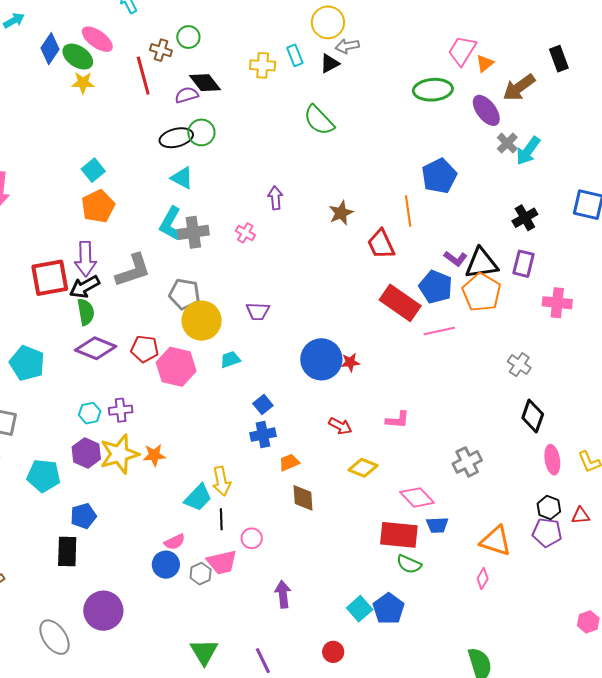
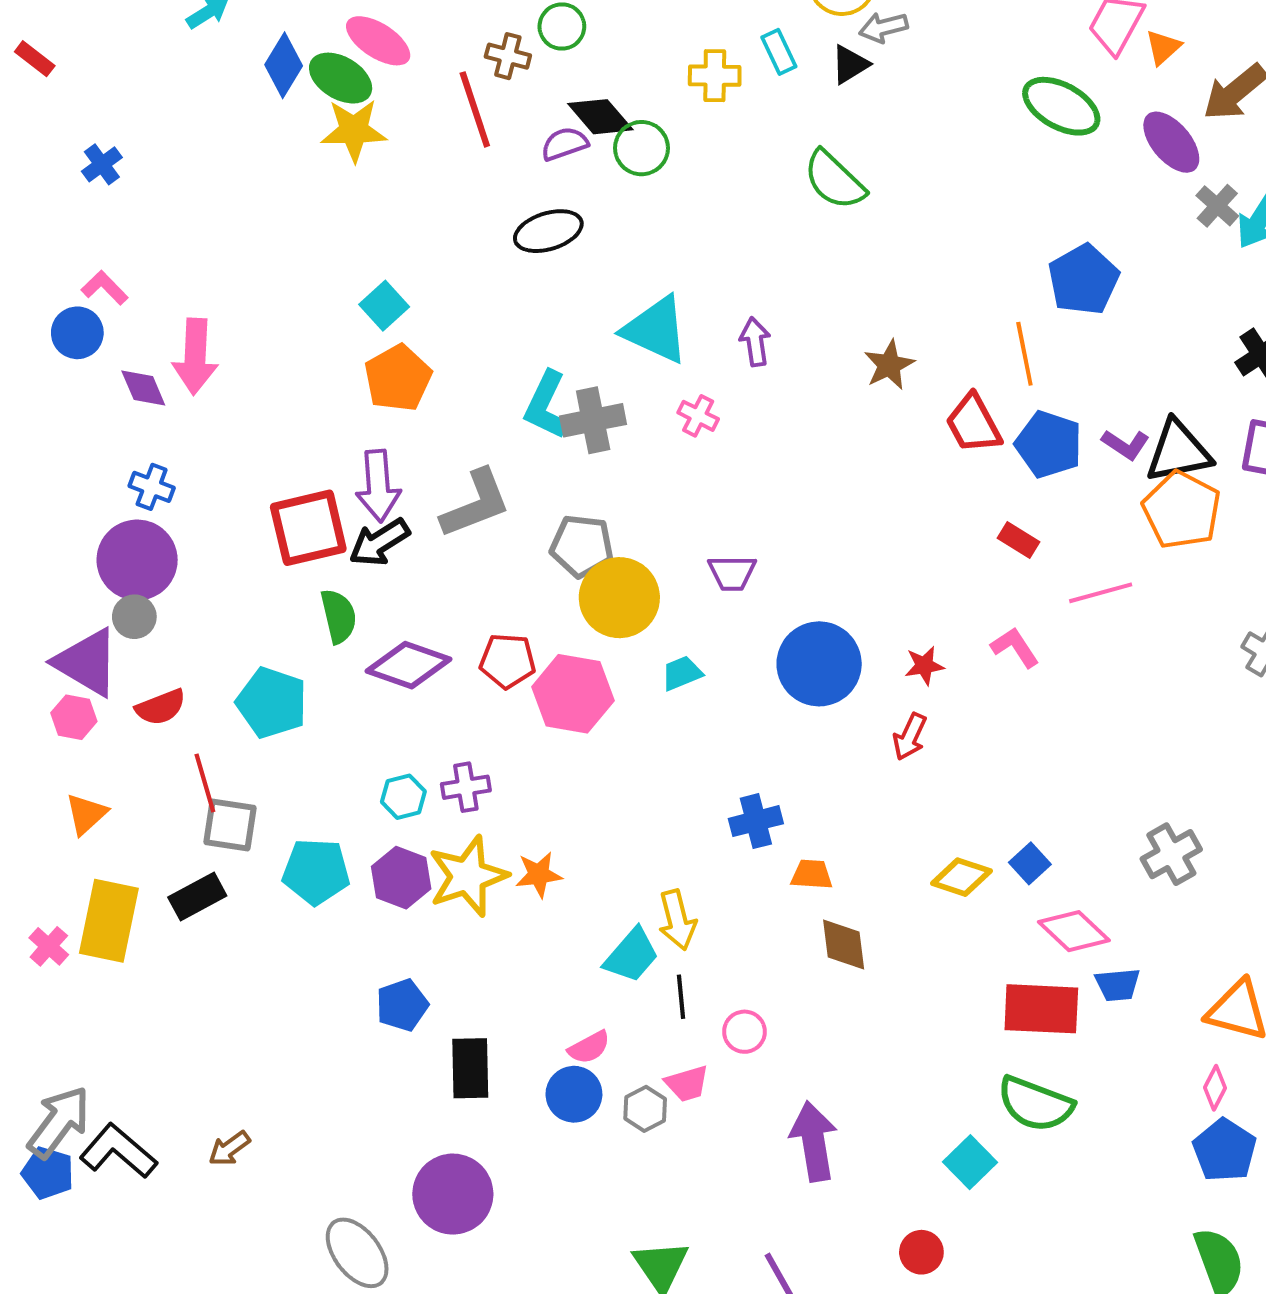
yellow star: (83, 83) -> (354, 130), size x1.4
green ellipse: (433, 90) -> (1061, 106), turned 36
green circle: (201, 132) -> (642, 148), moved
cyan triangle: (182, 178) -> (656, 330), moved, size x1.5
blue pentagon: (436, 287) -> (1049, 444), moved
red rectangle: (400, 303) -> (1019, 540), size x0.5
green semicircle: (86, 312) -> (339, 616), moved
blue circle: (321, 359) -> (819, 664), moved
blue square: (263, 405) -> (1030, 863), moved
pink L-shape: (398, 420) -> (1015, 647), moved, turned -125
red arrow: (340, 426) -> (910, 737), moved, turned 90
orange trapezoid: (289, 462) -> (812, 874), turned 30
cyan pentagon: (44, 476) -> (316, 872), moved
black rectangle: (67, 551) -> (470, 1068), moved
pink trapezoid: (222, 562) -> (687, 1084), size x0.7
green semicircle: (409, 564) -> (1035, 1104), moved, size x1.5
purple arrow: (283, 594) -> (814, 1141), size x1.4
blue pentagon: (389, 609) -> (1225, 1150), moved

